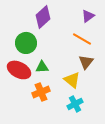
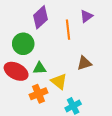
orange line: (82, 39) -> (68, 30), moved, turned 54
brown triangle: (86, 62) -> (84, 63), turned 35
yellow triangle: (72, 80) -> (59, 81), moved

